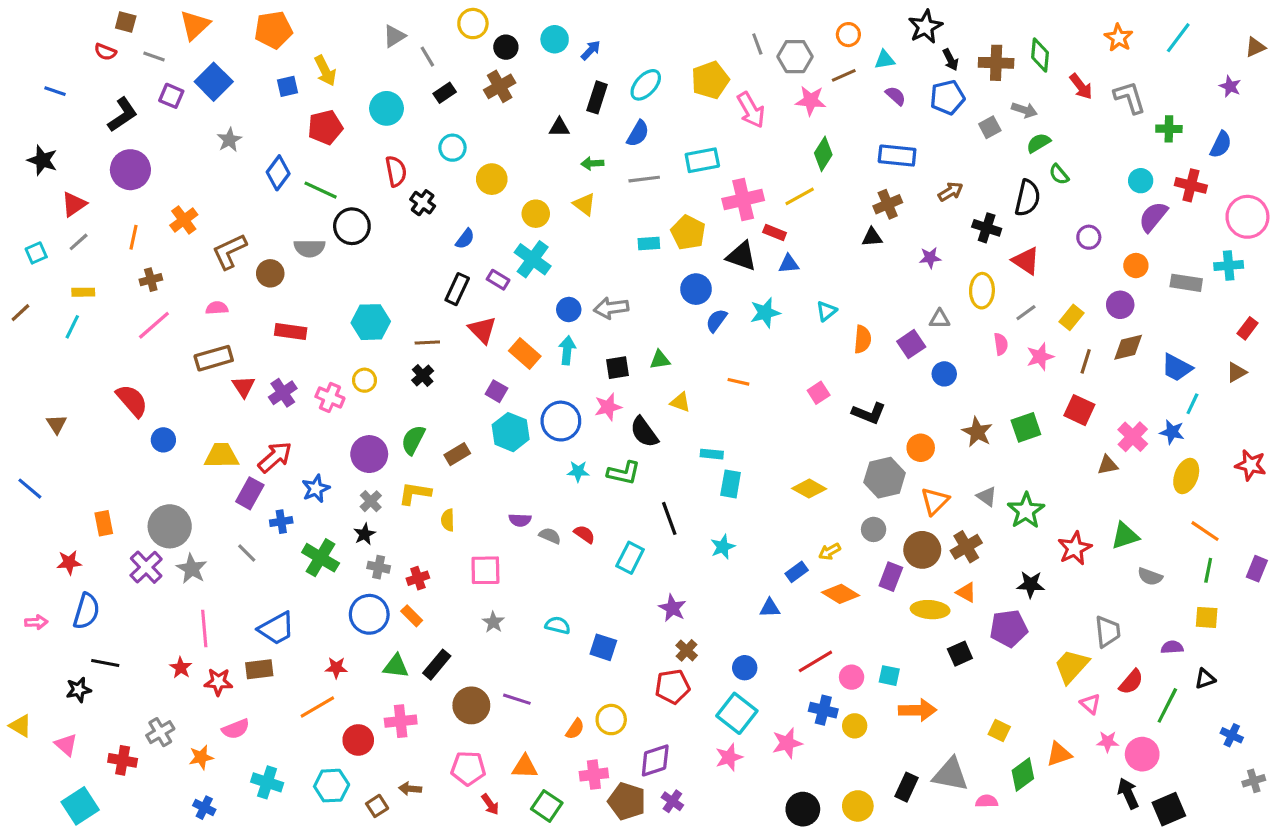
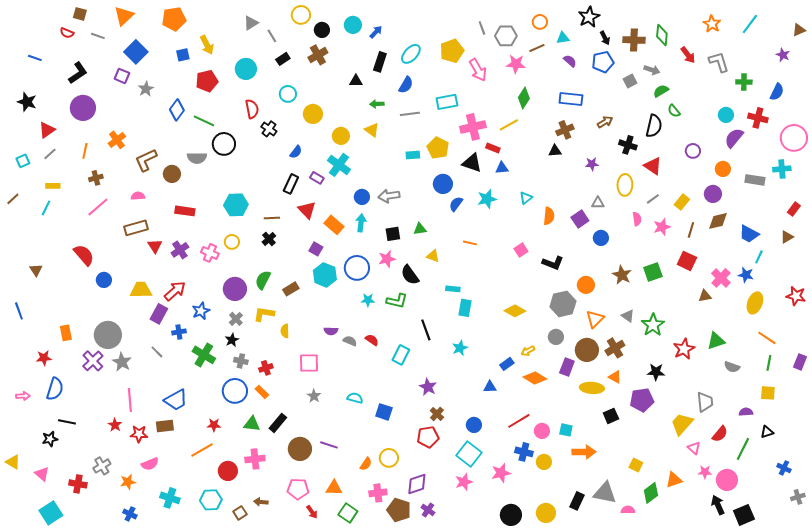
purple square: (171, 96) -> (122, 76), moved
blue line: (30, 489) -> (19, 311), turned 30

